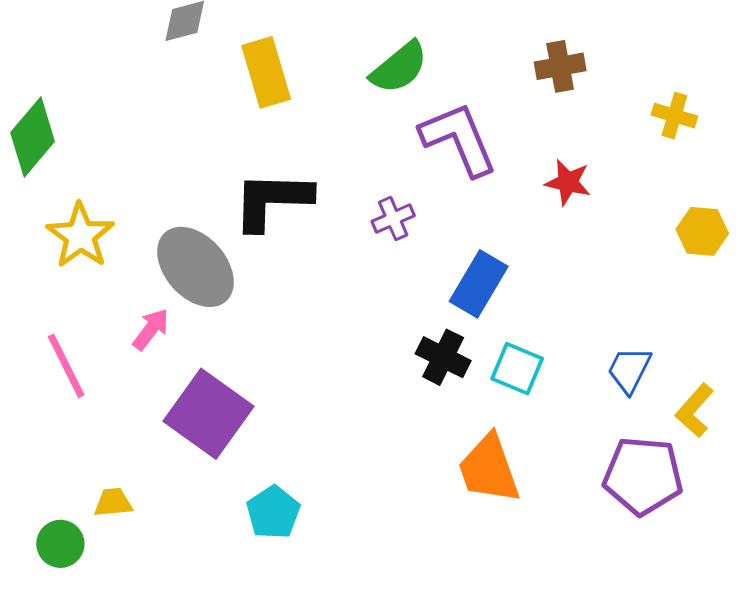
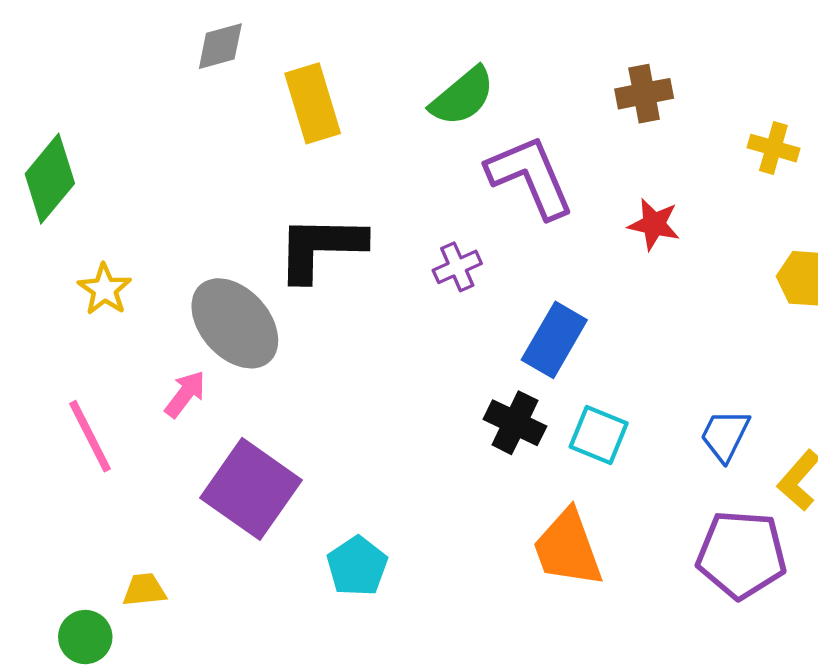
yellow star: (80, 236) -> (105, 289), size x0.7
cyan pentagon: (273, 512) -> (357, 566), moved

